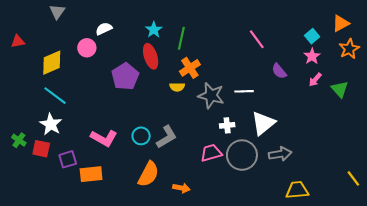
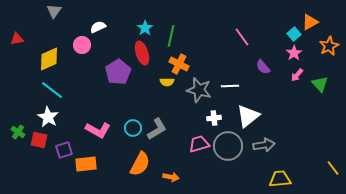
orange triangle: (341, 23) -> (310, 22), moved
orange cross: (190, 68) -> (179, 64), turned -30

